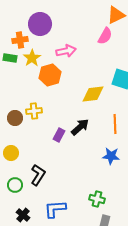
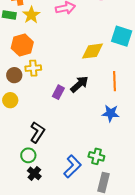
orange hexagon: (50, 75) -> (22, 45), moved
yellow circle: (11, 153) -> (10, 100), moved
green circle: (15, 185) -> (28, 155), moved
blue L-shape: (55, 209) -> (72, 166), moved, turned 140
black cross: (23, 215) -> (34, 173), moved

